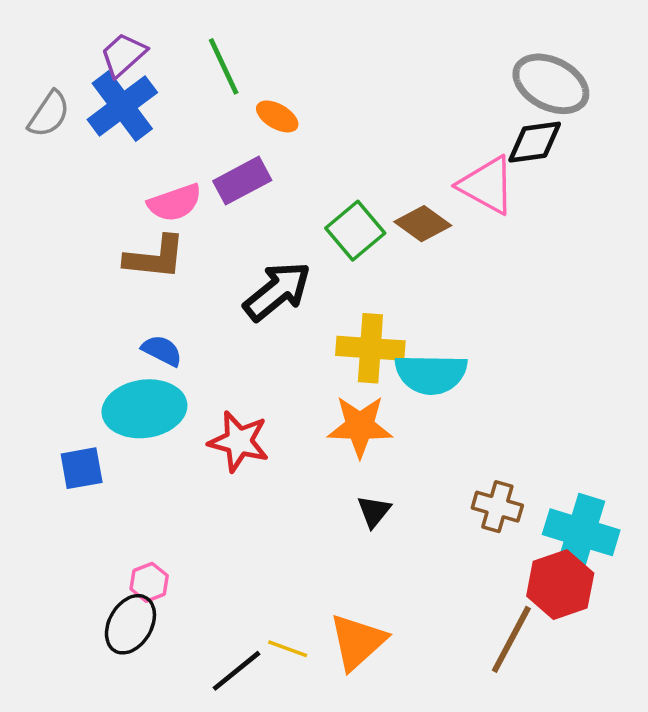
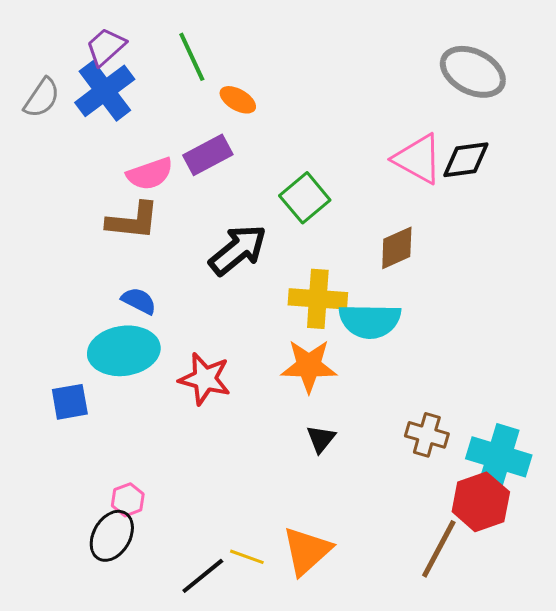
black diamond: (535, 142) -> (466, 160), moved
brown diamond: (423, 224) -> (397, 248), moved, turned -60

